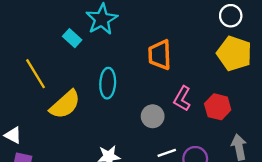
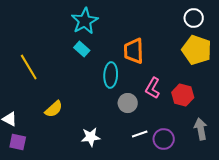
cyan rectangle: (72, 38) -> (82, 49), moved
cyan ellipse: (108, 83) -> (111, 75), moved
yellow semicircle: (65, 104) -> (54, 109), moved, size x0.7

